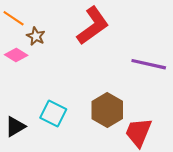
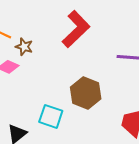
brown hexagon: (107, 110) -> (86, 93), moved

